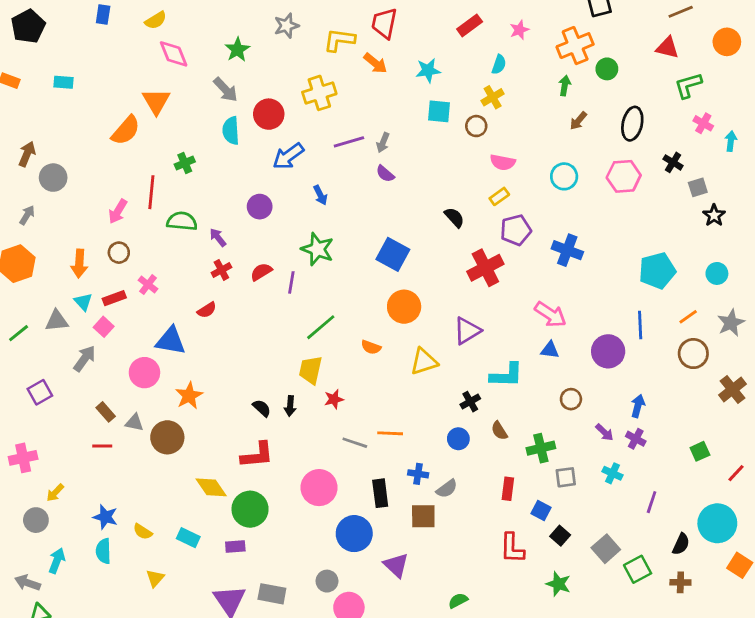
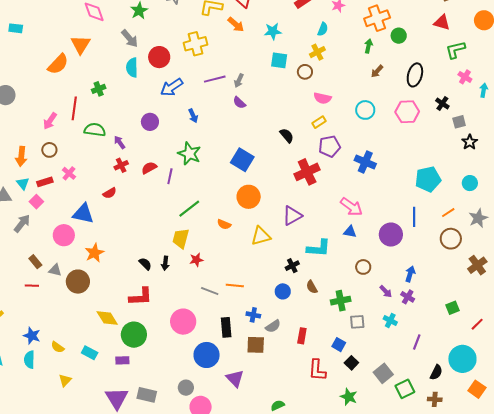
red rectangle: (508, 489) -> (302, 336), moved

